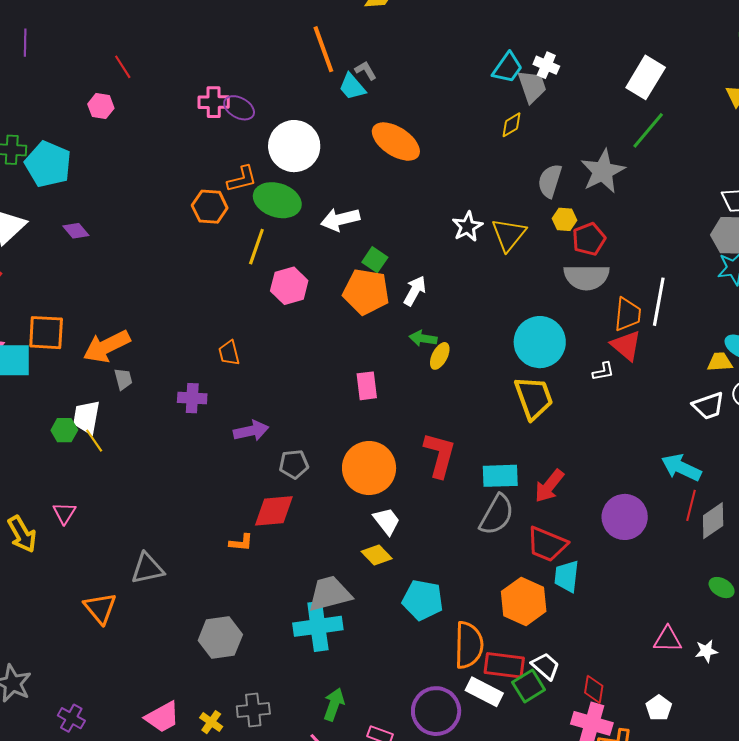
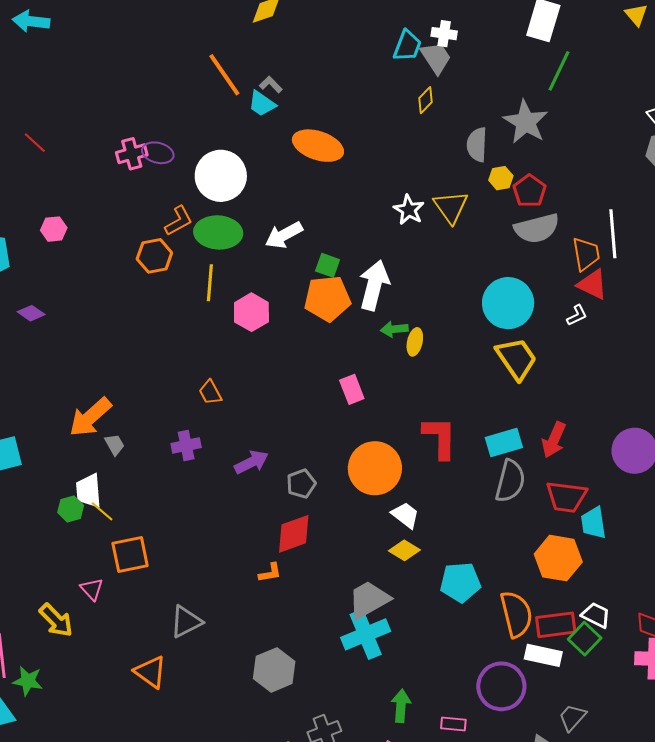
pink hexagon: (101, 106) -> (54, 229), moved
white arrow: (415, 291) -> (374, 285), size x1.6
orange square: (46, 333) -> (130, 555), moved

